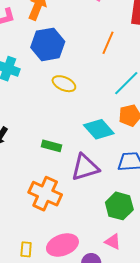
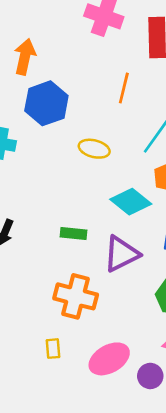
yellow ellipse: (64, 84) -> (94, 149), moved
yellow rectangle: (26, 249) -> (53, 349), moved

